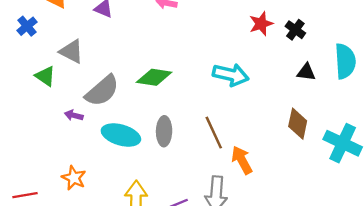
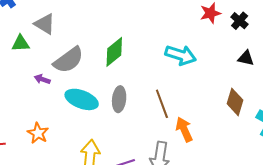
green triangle: (45, 76) -> (20, 43), turned -42
green diamond: (154, 77) -> (114, 52), turned -52

